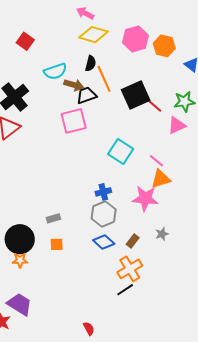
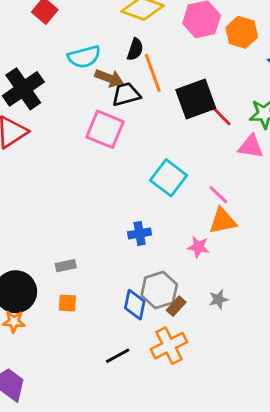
pink square: (74, 121) -> (105, 129), turned 32
pink triangle: (177, 125) -> (251, 147), turned 30
pink star: (145, 198) -> (198, 247), size x0.6
gray hexagon: (104, 214) -> (159, 290), moved
blue diamond: (104, 242) -> (135, 305), turned 55
black line: (125, 290) -> (118, 356), moved

